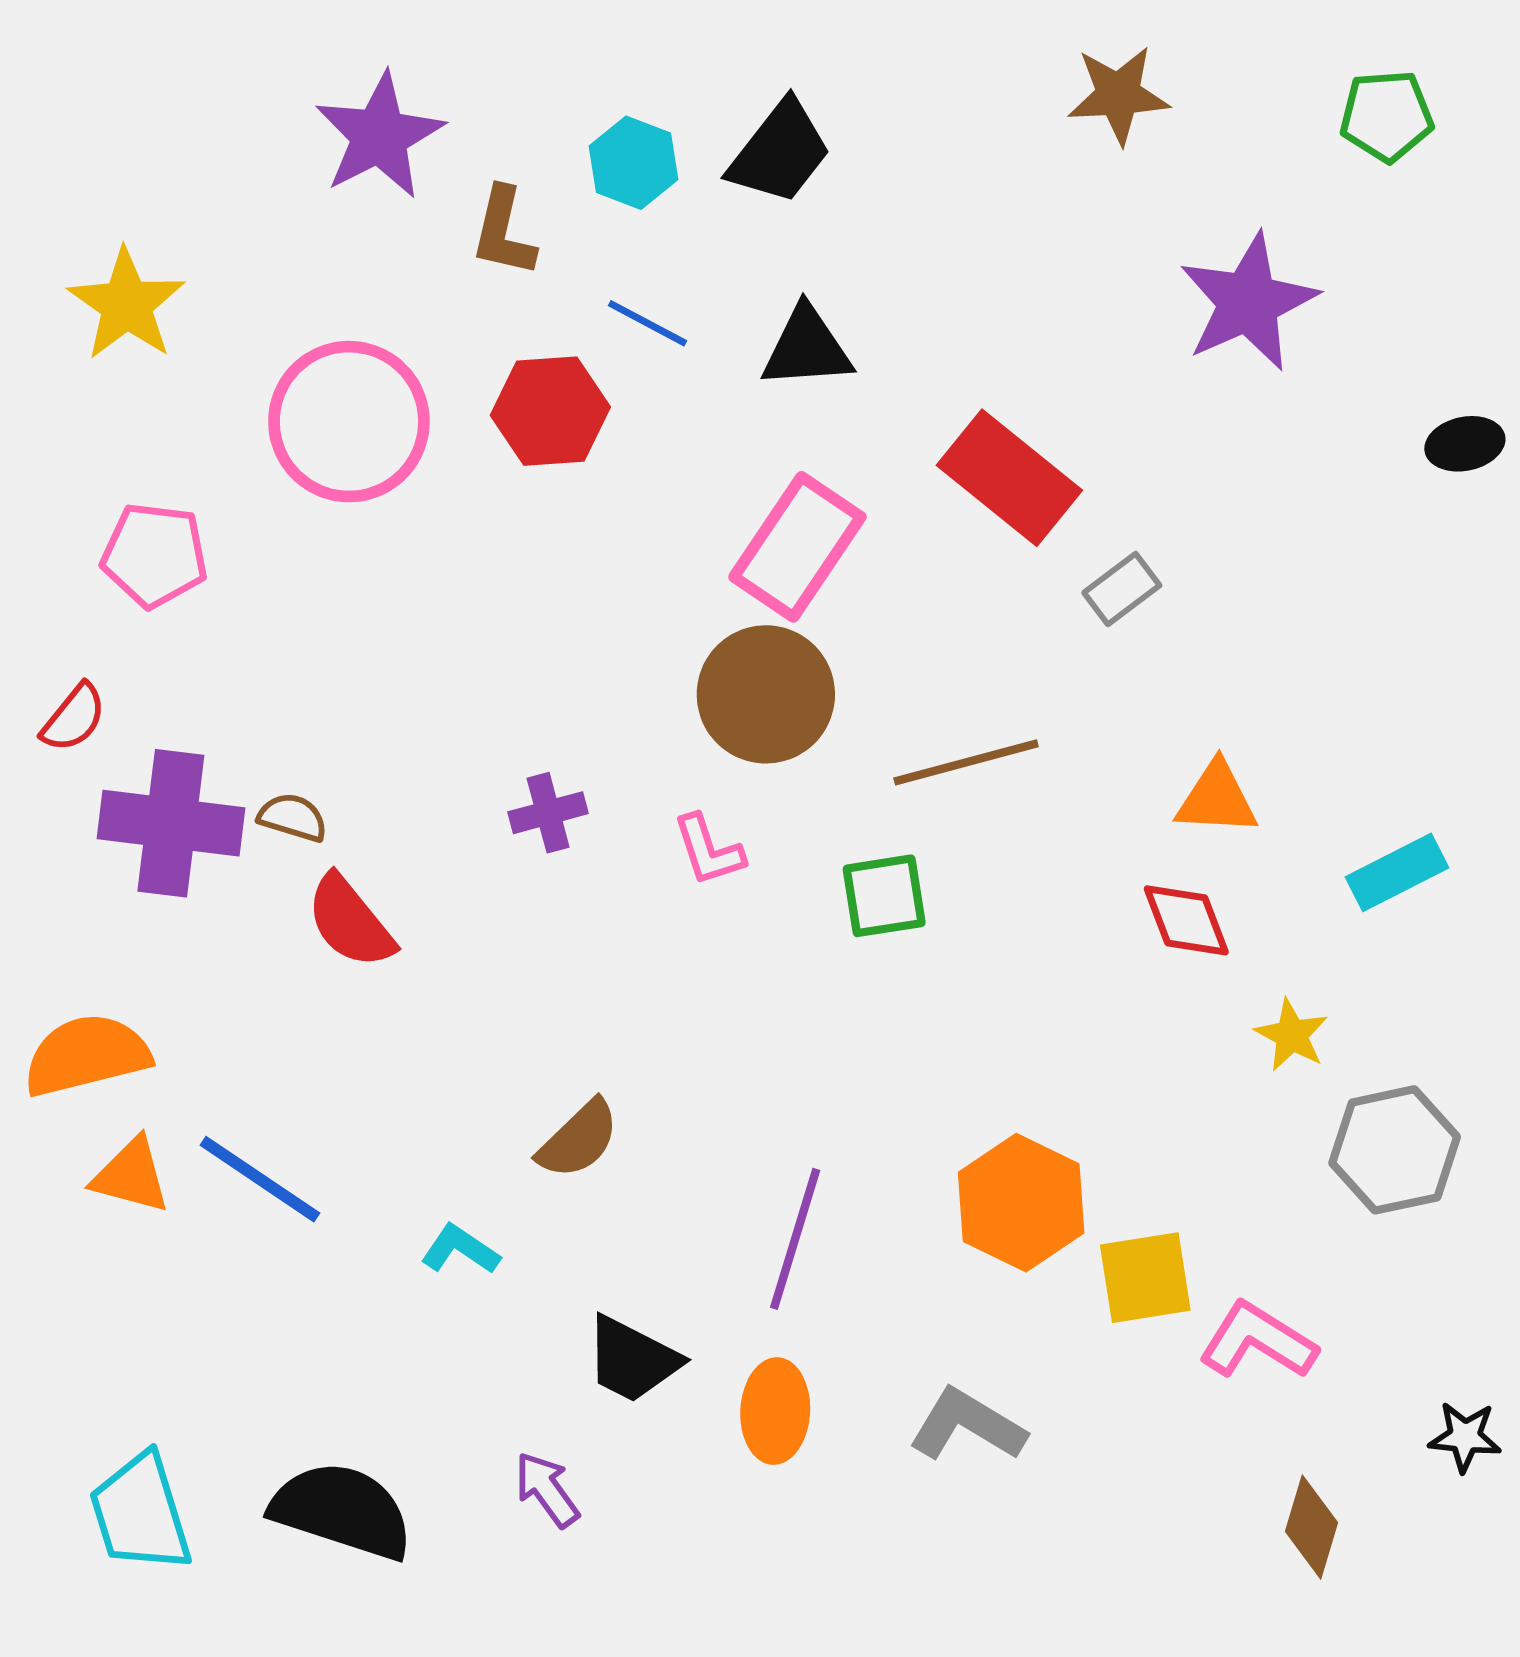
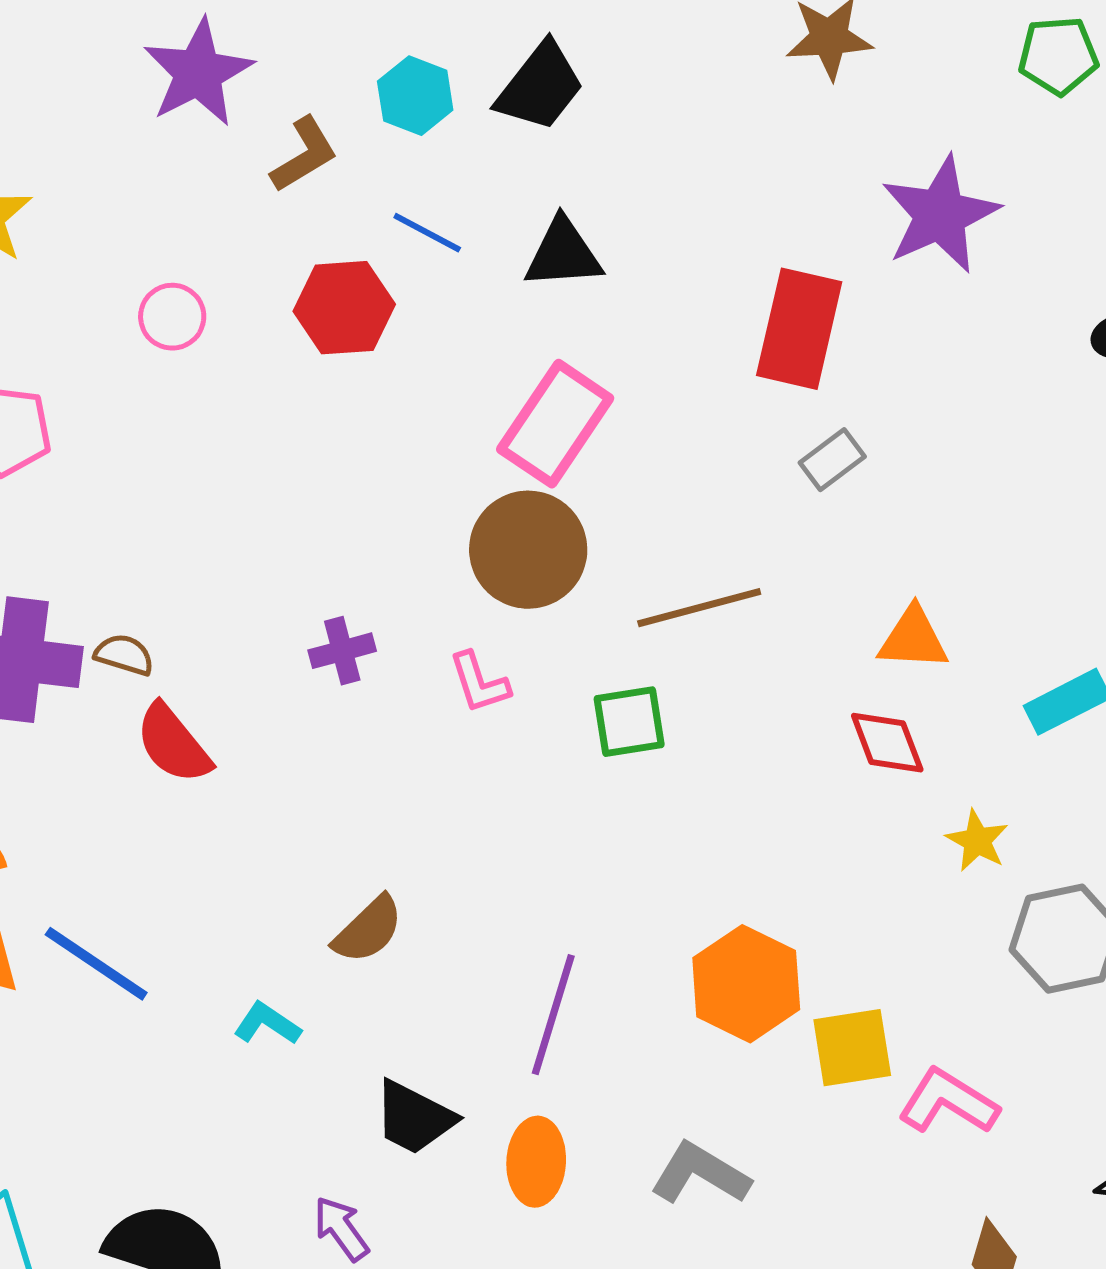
brown L-shape: (504, 232) -> (304, 155), turned -134
pink circle: (349, 422) -> (172, 317), size x0.5
red rectangle: (1009, 478) -> (799, 329), moved, turned 64

